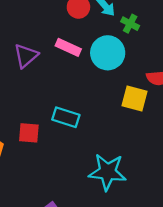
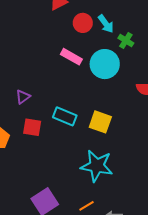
purple triangle: (26, 56) -> (23, 97), moved, size x0.7
yellow square: (135, 99) -> (100, 122), moved

